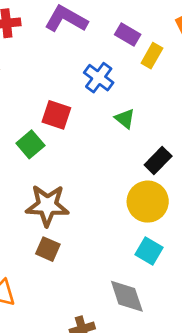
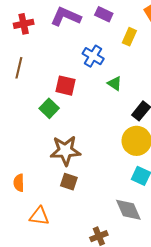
purple rectangle: (128, 35) -> (104, 14), moved

